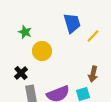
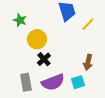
black cross: (21, 73) -> (44, 59), moved

